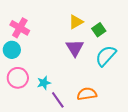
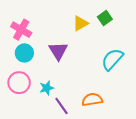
green square: (99, 30) -> (105, 18), moved
purple triangle: (75, 48) -> (58, 51), moved
cyan circle: (12, 50) -> (24, 53), moved

